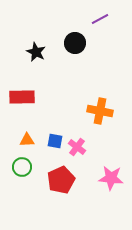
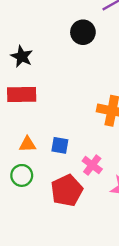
black star: (36, 52) -> (22, 56), moved
pink cross: (77, 147) -> (92, 165), moved

